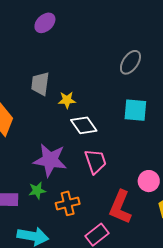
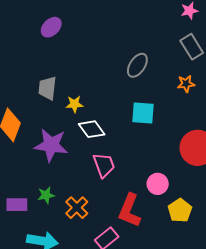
purple star: (50, 160) -> (51, 145), moved
orange cross: (68, 203) -> (77, 208), turned -30

